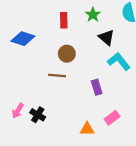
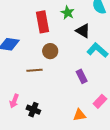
red rectangle: (64, 20) -> (42, 22), size x1.5
brown line: (57, 76) -> (34, 70), moved
pink arrow: (18, 111) -> (14, 101), moved

